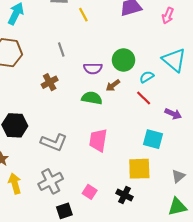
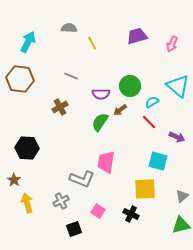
gray line: (61, 49) -> (71, 76), turned -48
green semicircle: (92, 98) -> (100, 122), turned -66
gray L-shape: (54, 142) -> (82, 179), moved
gray cross: (51, 181) -> (61, 201), size x0.7

